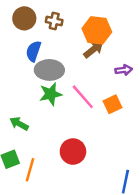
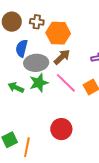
orange hexagon: (97, 30) -> (58, 33), moved
brown arrow: (94, 49) -> (62, 57), moved
green arrow: (19, 124) -> (16, 88), moved

